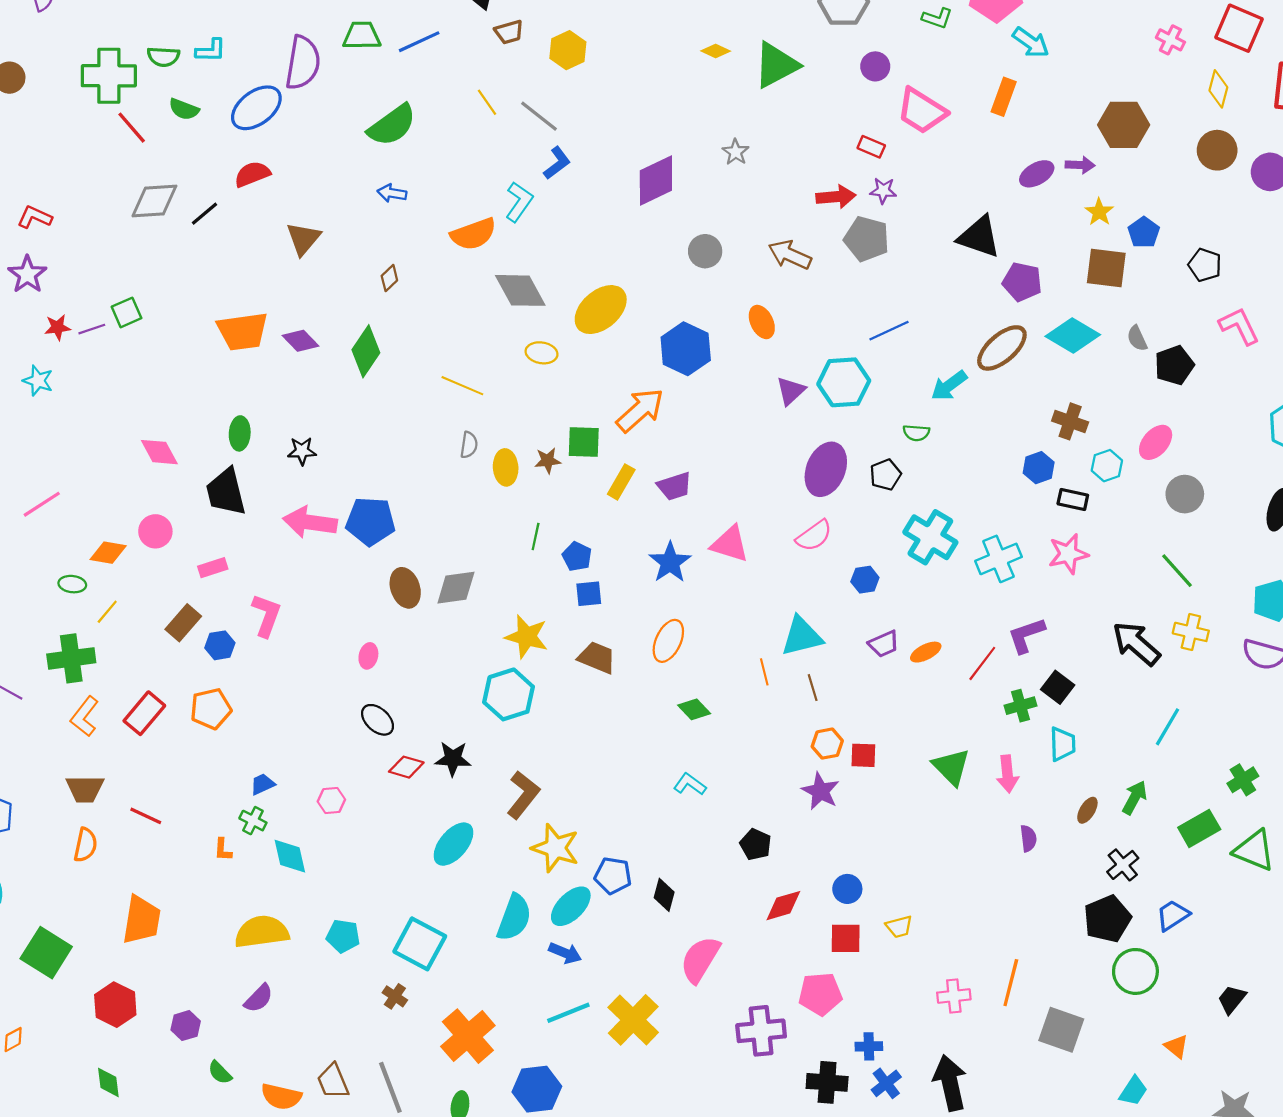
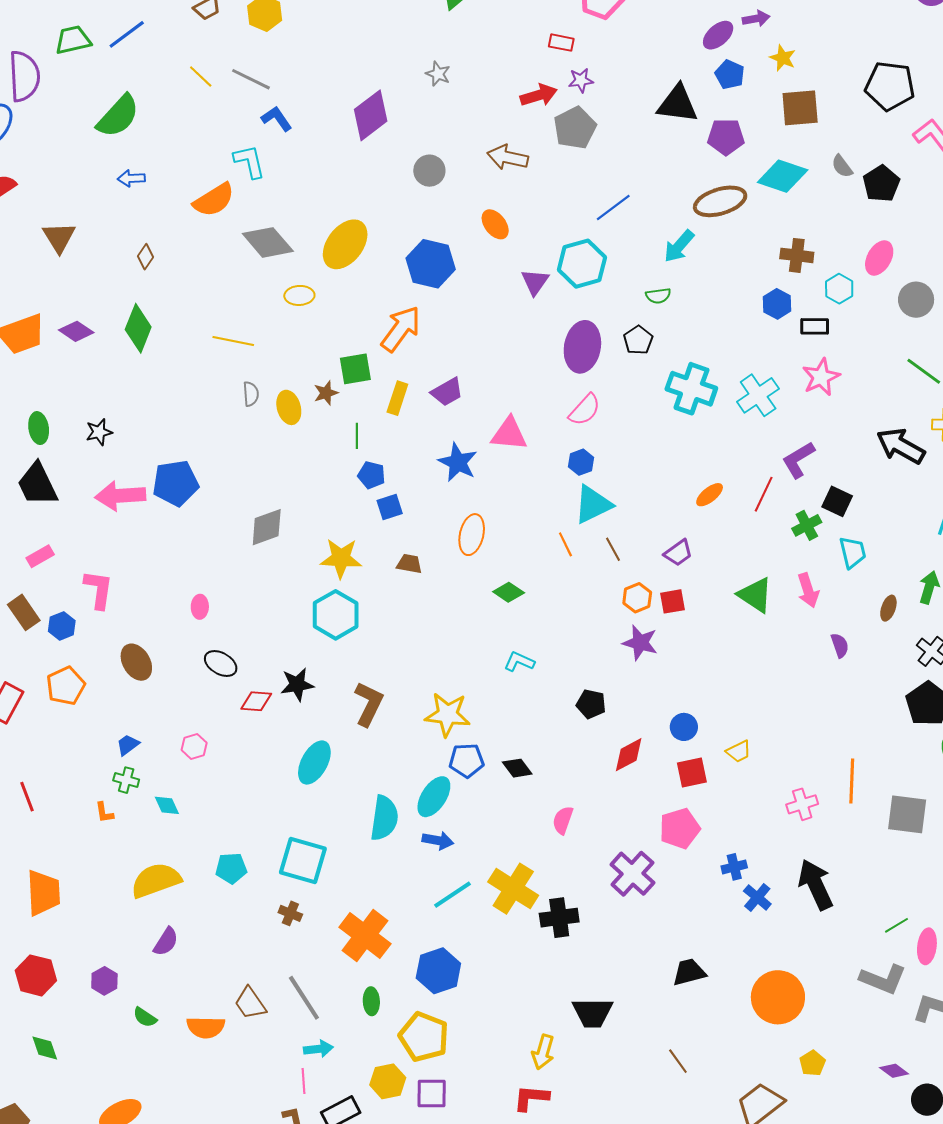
blue L-shape: (557, 163) -> (277, 119), turned -76
cyan L-shape: (519, 202) -> (249, 161), turned -36
blue pentagon: (1144, 232) -> (730, 74), moved
gray pentagon: (867, 239) -> (575, 128), turned -30
black pentagon: (1205, 265) -> (890, 86), size x1.6
brown ellipse: (1002, 348) -> (720, 201), turned 36
green line: (536, 536) -> (357, 436), moved
blue hexagon: (865, 580) -> (581, 462), moved
brown ellipse: (405, 588) -> (136, 662), moved
brown rectangle: (183, 623) -> (24, 612), turned -64
purple trapezoid: (884, 644) -> (678, 553), moved
brown trapezoid: (597, 658) -> (409, 564), size x0.7
red line: (146, 816) -> (27, 797), turned 56
yellow star: (555, 848) -> (448, 715), moved
cyan diamond: (290, 856) -> (167, 805), size x0.7
black diamond: (664, 895) -> (517, 768), turned -40
pink semicircle: (700, 959) -> (563, 820), size x0.6
purple cross: (761, 1031) -> (632, 874), turned -30
black cross: (827, 1082) -> (559, 918), moved

